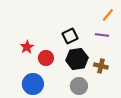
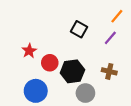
purple line: (102, 35) -> (110, 38), turned -56
black square: (70, 36) -> (79, 29), moved, turned -35
black hexagon: (77, 59) -> (72, 71), moved

